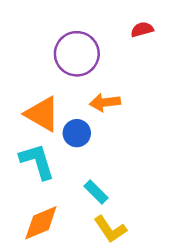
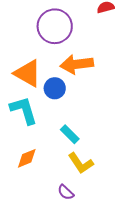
orange arrow: (105, 102) -> (77, 64), size x1.4
orange diamond: (41, 223) -> (27, 158), size x0.7

